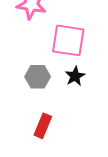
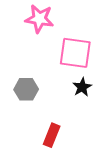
gray hexagon: (38, 77) -> (26, 89), moved

